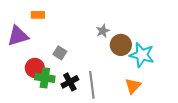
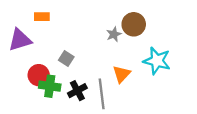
brown circle: (121, 45) -> (134, 24), moved
orange triangle: (133, 86) -> (122, 74), moved

